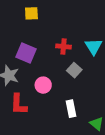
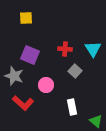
yellow square: (31, 13) -> (26, 18), moved
red L-shape: (19, 104) -> (23, 103), turned -50

